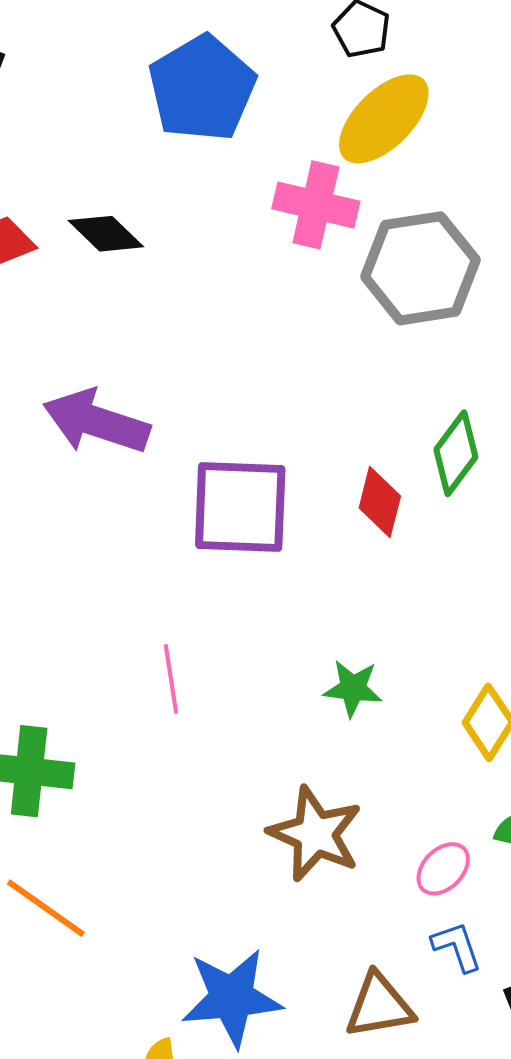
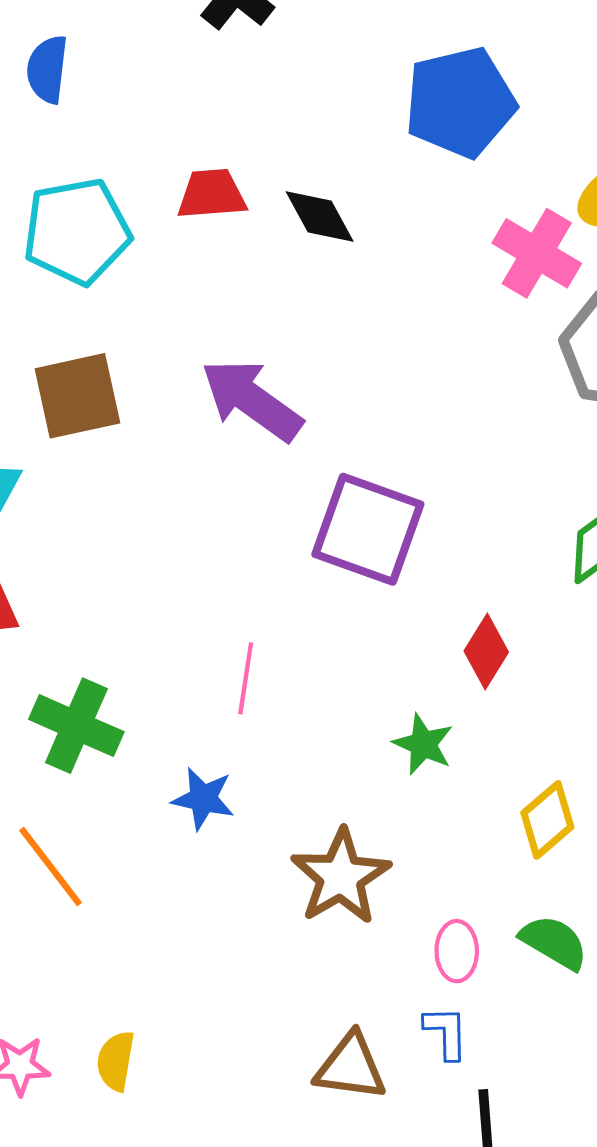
red diamond: (380, 502) -> (486, 652), moved
pink ellipse: (443, 869) -> (457, 951), turned -62
blue star: (232, 998) -> (203, 799), moved, size x0.6

